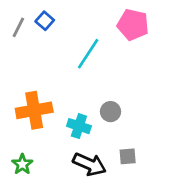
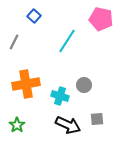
gray line: (18, 27) -> (14, 42), moved

